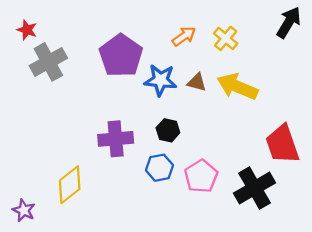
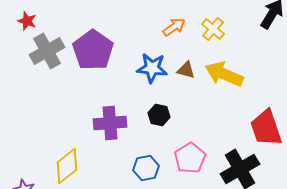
purple pentagon: (121, 56) -> (93, 50), moved
blue hexagon: (159, 168) -> (146, 168), moved

